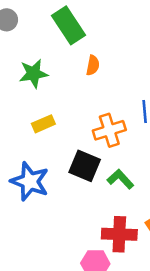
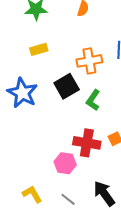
black square: (85, 166) -> (67, 86), turned 30
green L-shape: (120, 179) -> (93, 100), turned -110

